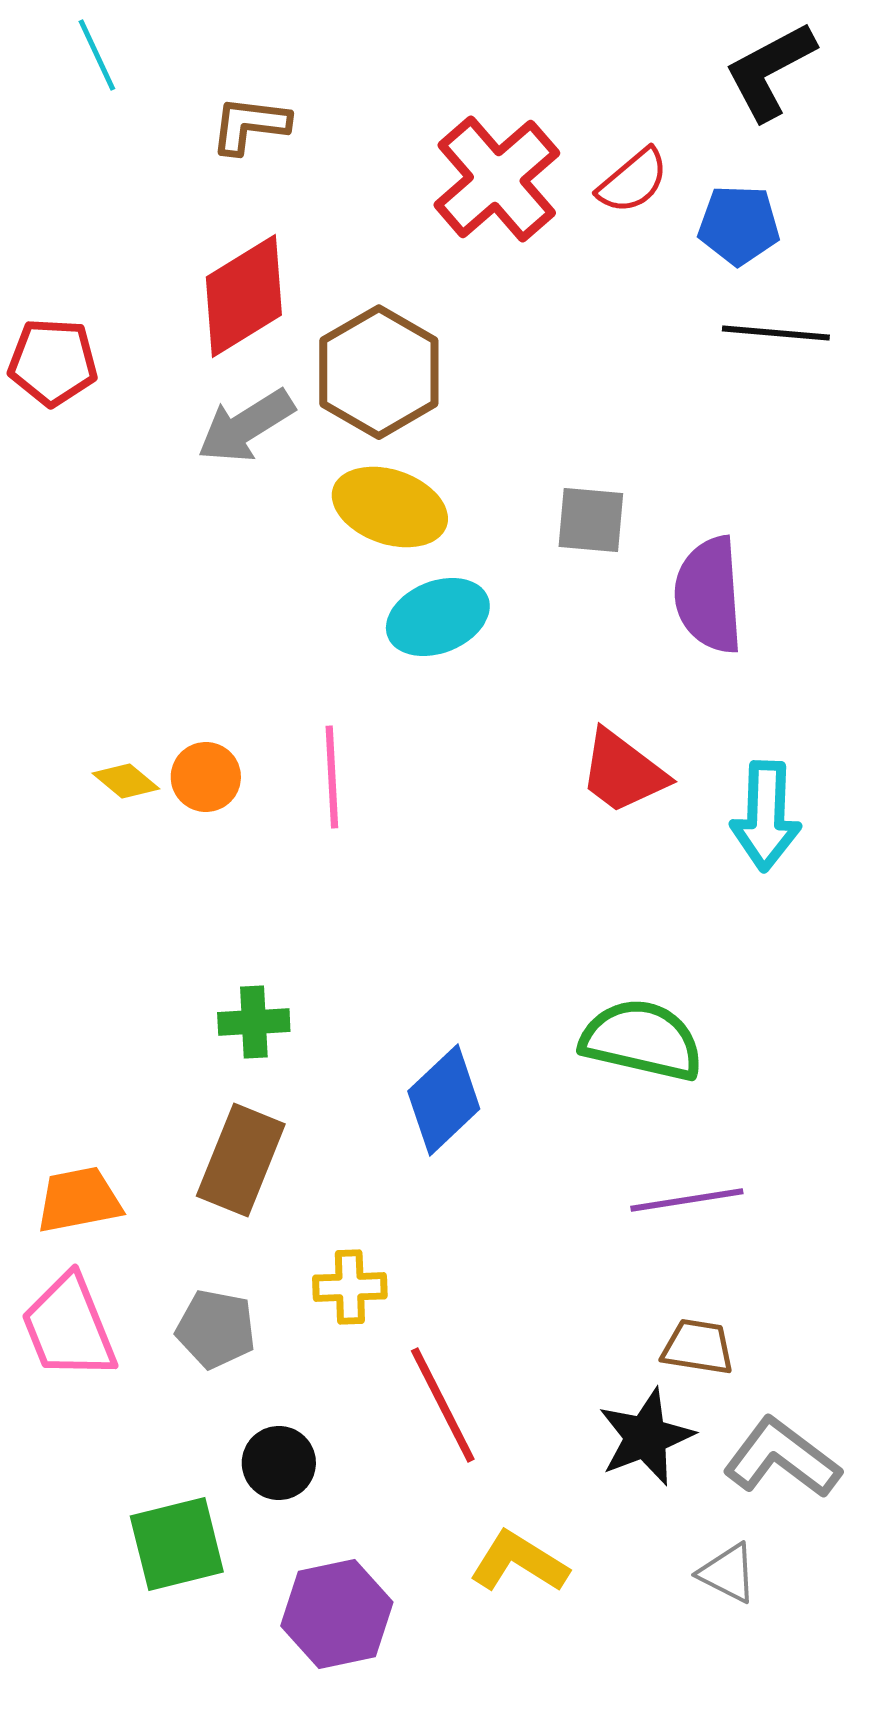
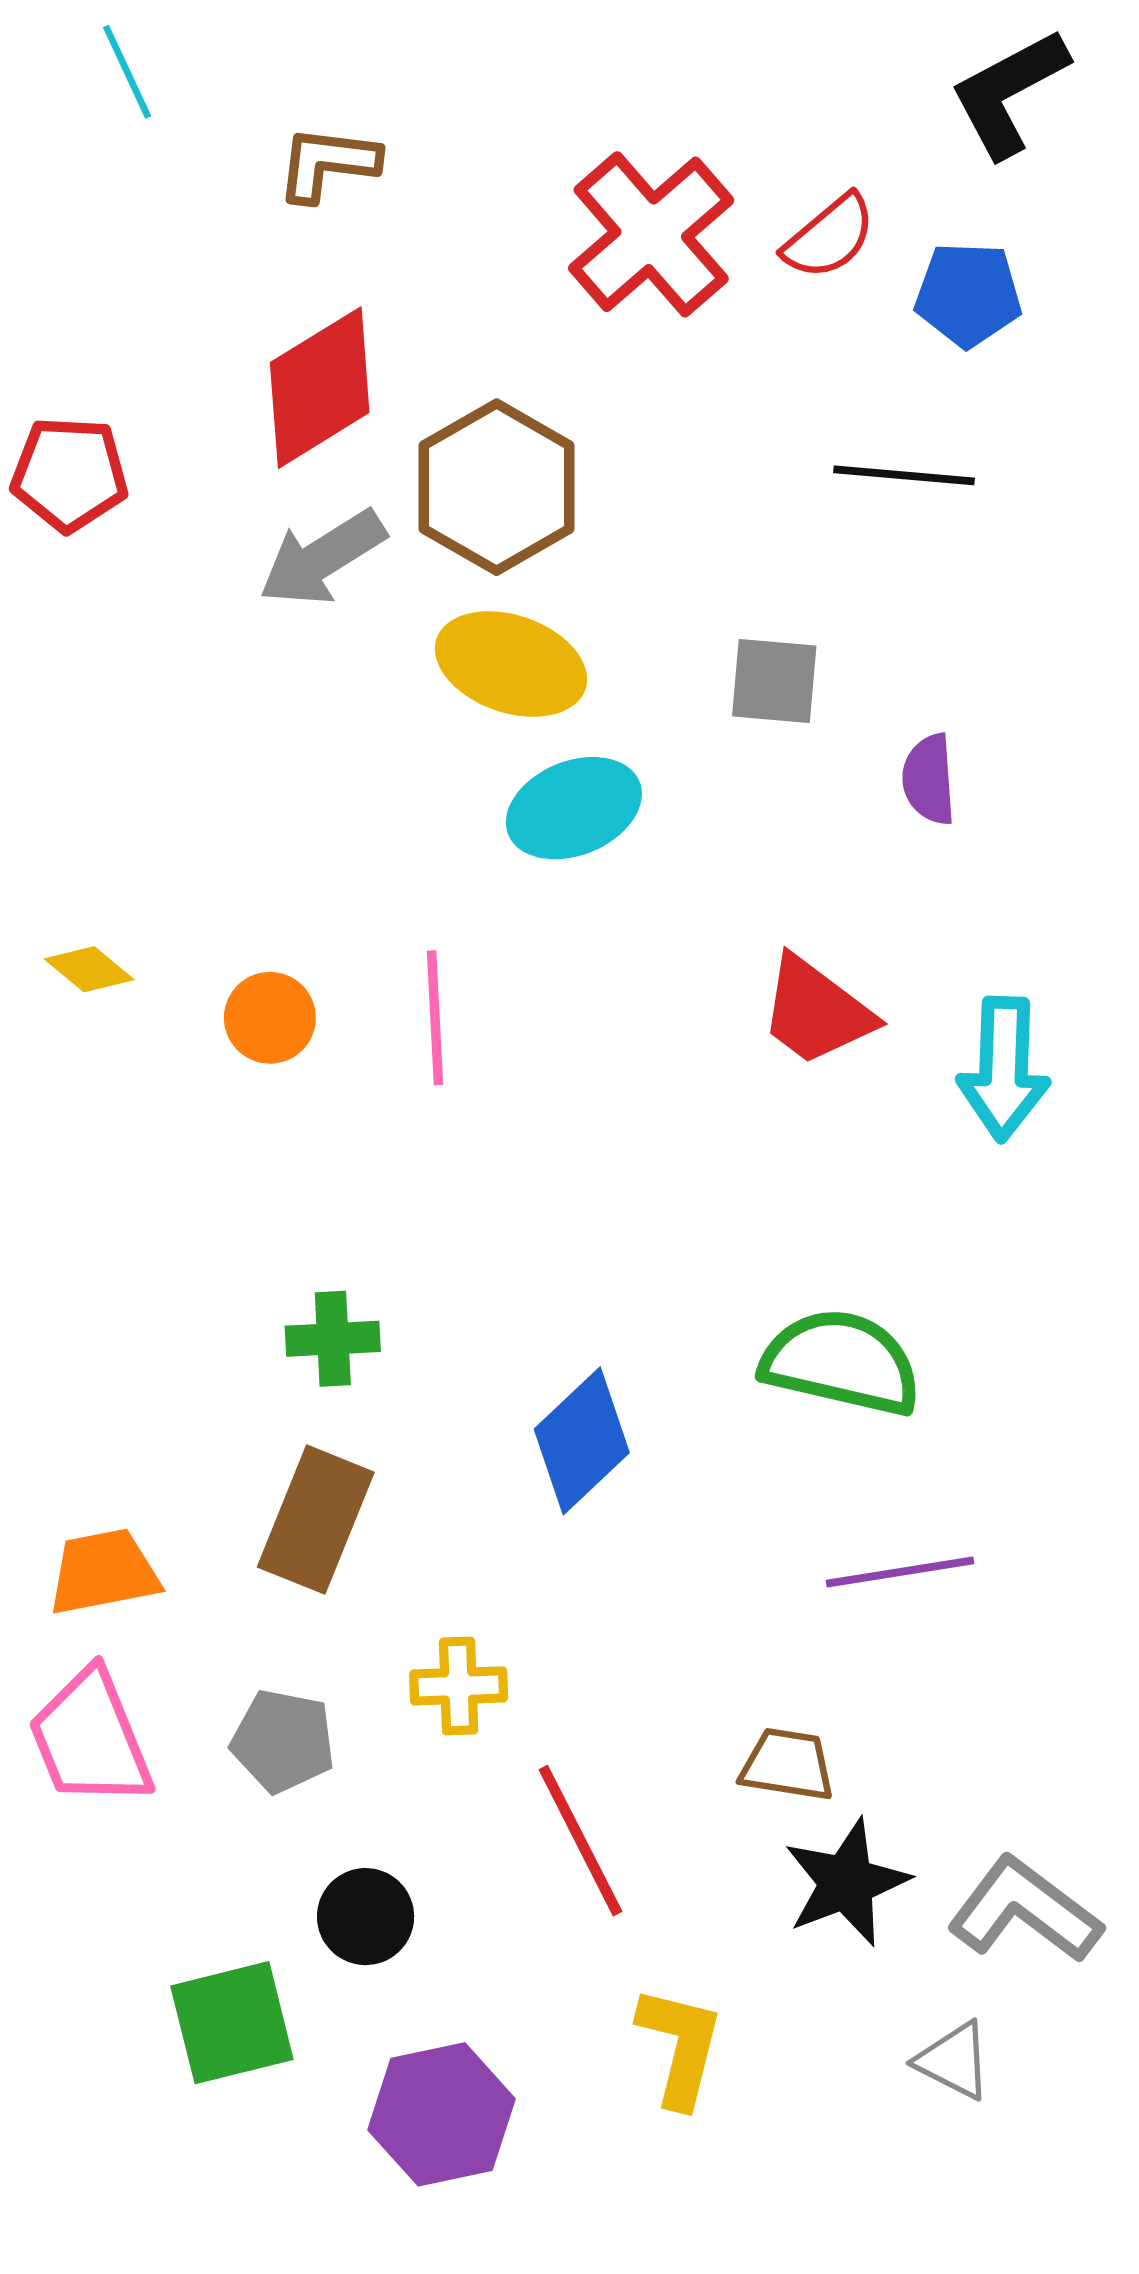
black line: (776, 333) -> (904, 475), moved
purple semicircle: (709, 595) -> (929, 779), size x0.6
yellow diamond: (126, 781) -> (89, 969), moved
brown trapezoid: (698, 1347) -> (787, 1765), moved
yellow L-shape: (519, 1562) -> (680, 2046), turned 72

